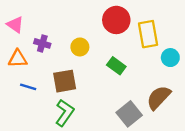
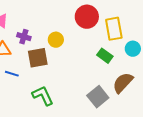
green rectangle: (116, 66) -> (105, 56), moved
brown square: (65, 81) -> (38, 58), moved
green L-shape: (65, 113) -> (43, 96), turned -60

